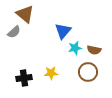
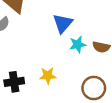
brown circle: (88, 72) -> (94, 88), moved

